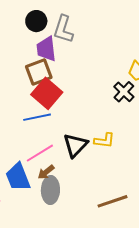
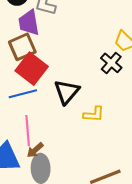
black triangle: (75, 145) -> (67, 92), moved
pink line: (40, 153) -> (28, 131), turned -60

